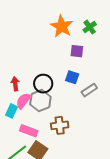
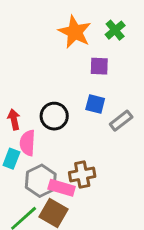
pink semicircle: (23, 101) -> (27, 143), turned -30
gray hexagon: (40, 101) -> (41, 181), moved
pink rectangle: (29, 131) -> (62, 188), moved

